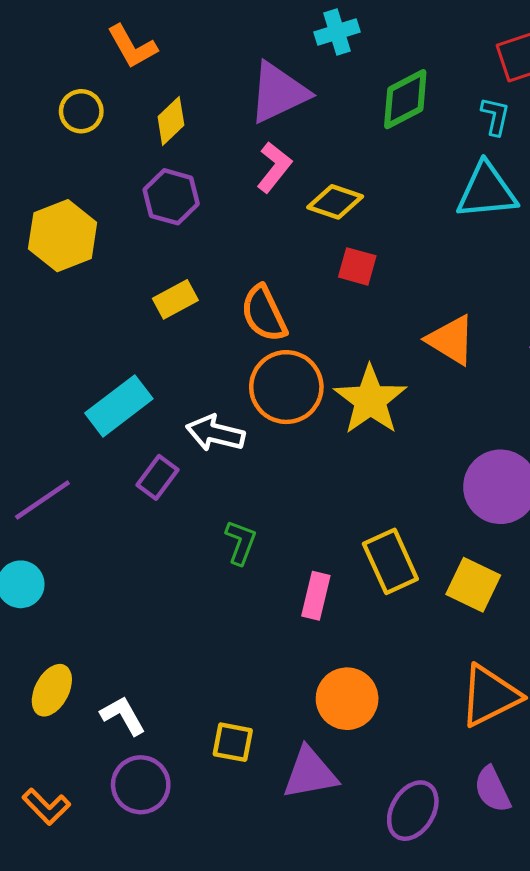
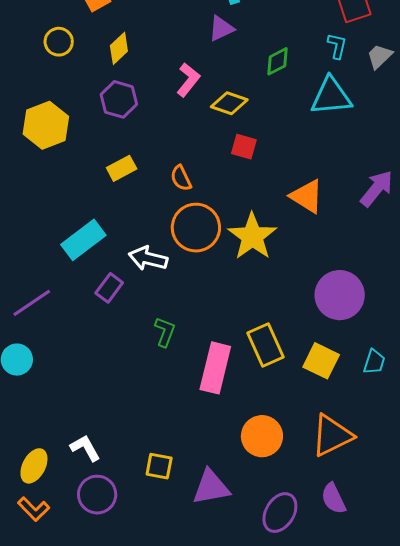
purple triangle: (278, 93) -> (221, 28), moved, size x0.6
green diamond: (405, 99) -> (278, 61), moved, size x0.7
orange semicircle: (264, 314) -> (181, 178), size x0.7
pink rectangle: (316, 596) -> (215, 368), size x1.6
yellow ellipse: (52, 690) -> (34, 466), moved
orange circle: (347, 699) -> (262, 436), moved

